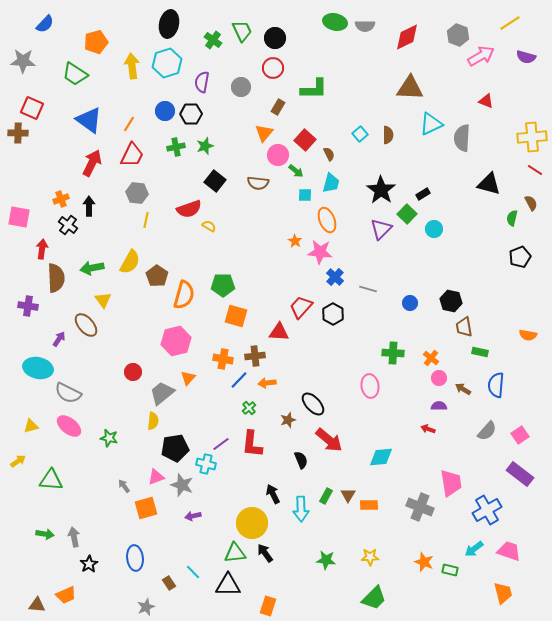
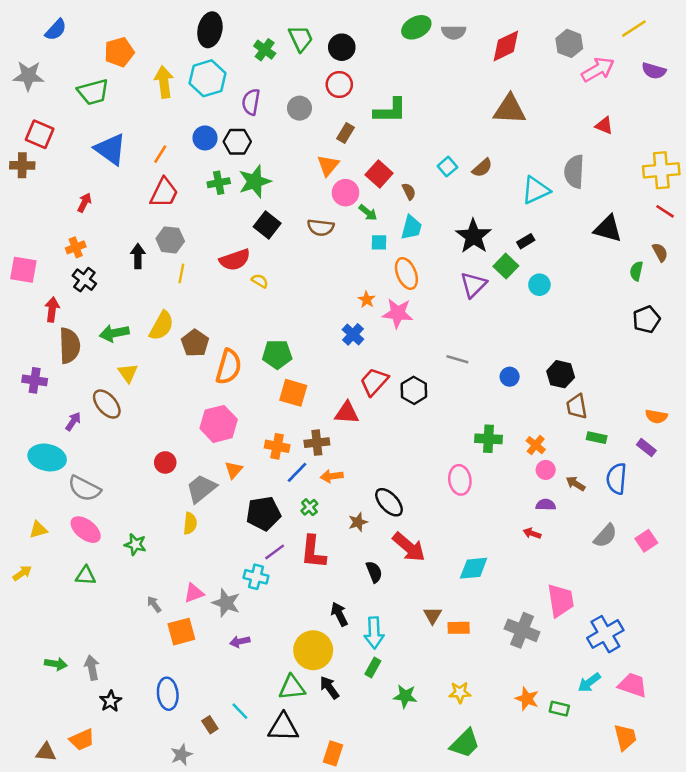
green ellipse: (335, 22) -> (416, 27), turned -40
green trapezoid: (75, 74) -> (93, 92), turned -48
cyan triangle: (431, 124) -> (536, 190), moved
brown semicircle: (388, 135) -> (482, 168), turned 48
green star: (205, 146) -> (255, 181), size x1.5
red arrow: (92, 163) -> (84, 203), moved, size x0.6
black arrow: (89, 206) -> (138, 256), moved
blue cross: (335, 277) -> (353, 334), moved
black pentagon: (175, 448) -> (263, 513), moved
purple rectangle: (520, 474) -> (646, 448), moved, size x0.6
green triangle: (51, 480) -> (86, 576), moved, size x0.7
green rectangle: (326, 496) -> (373, 668), moved

